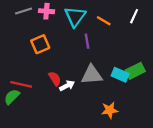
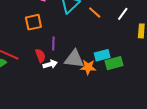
purple line: (87, 41) -> (53, 44), moved
cyan rectangle: (120, 75) -> (102, 55), moved, turned -49
orange star: (110, 110) -> (88, 67), moved

